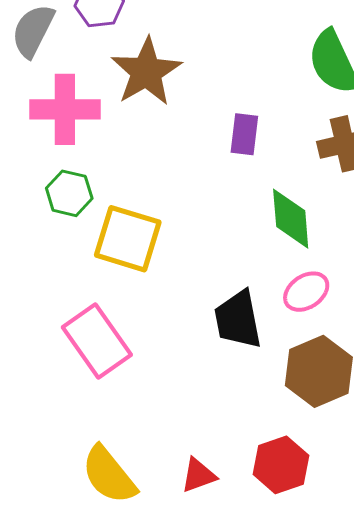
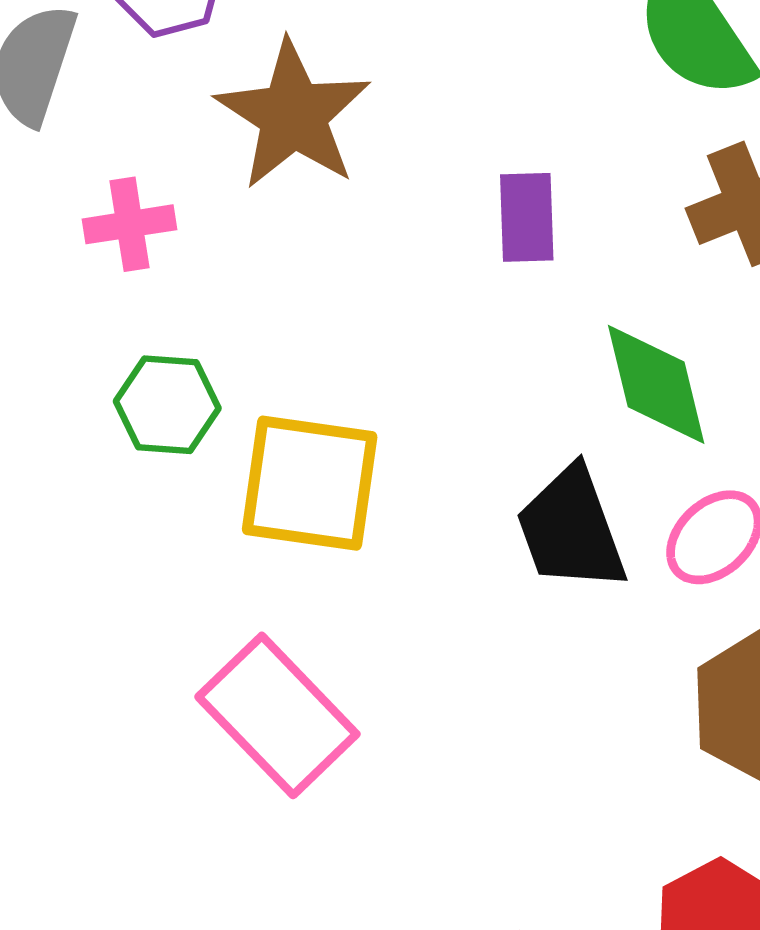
pink cross: (65, 109) -> (130, 224), size x0.6
black trapezoid: (238, 320) -> (571, 529), moved

